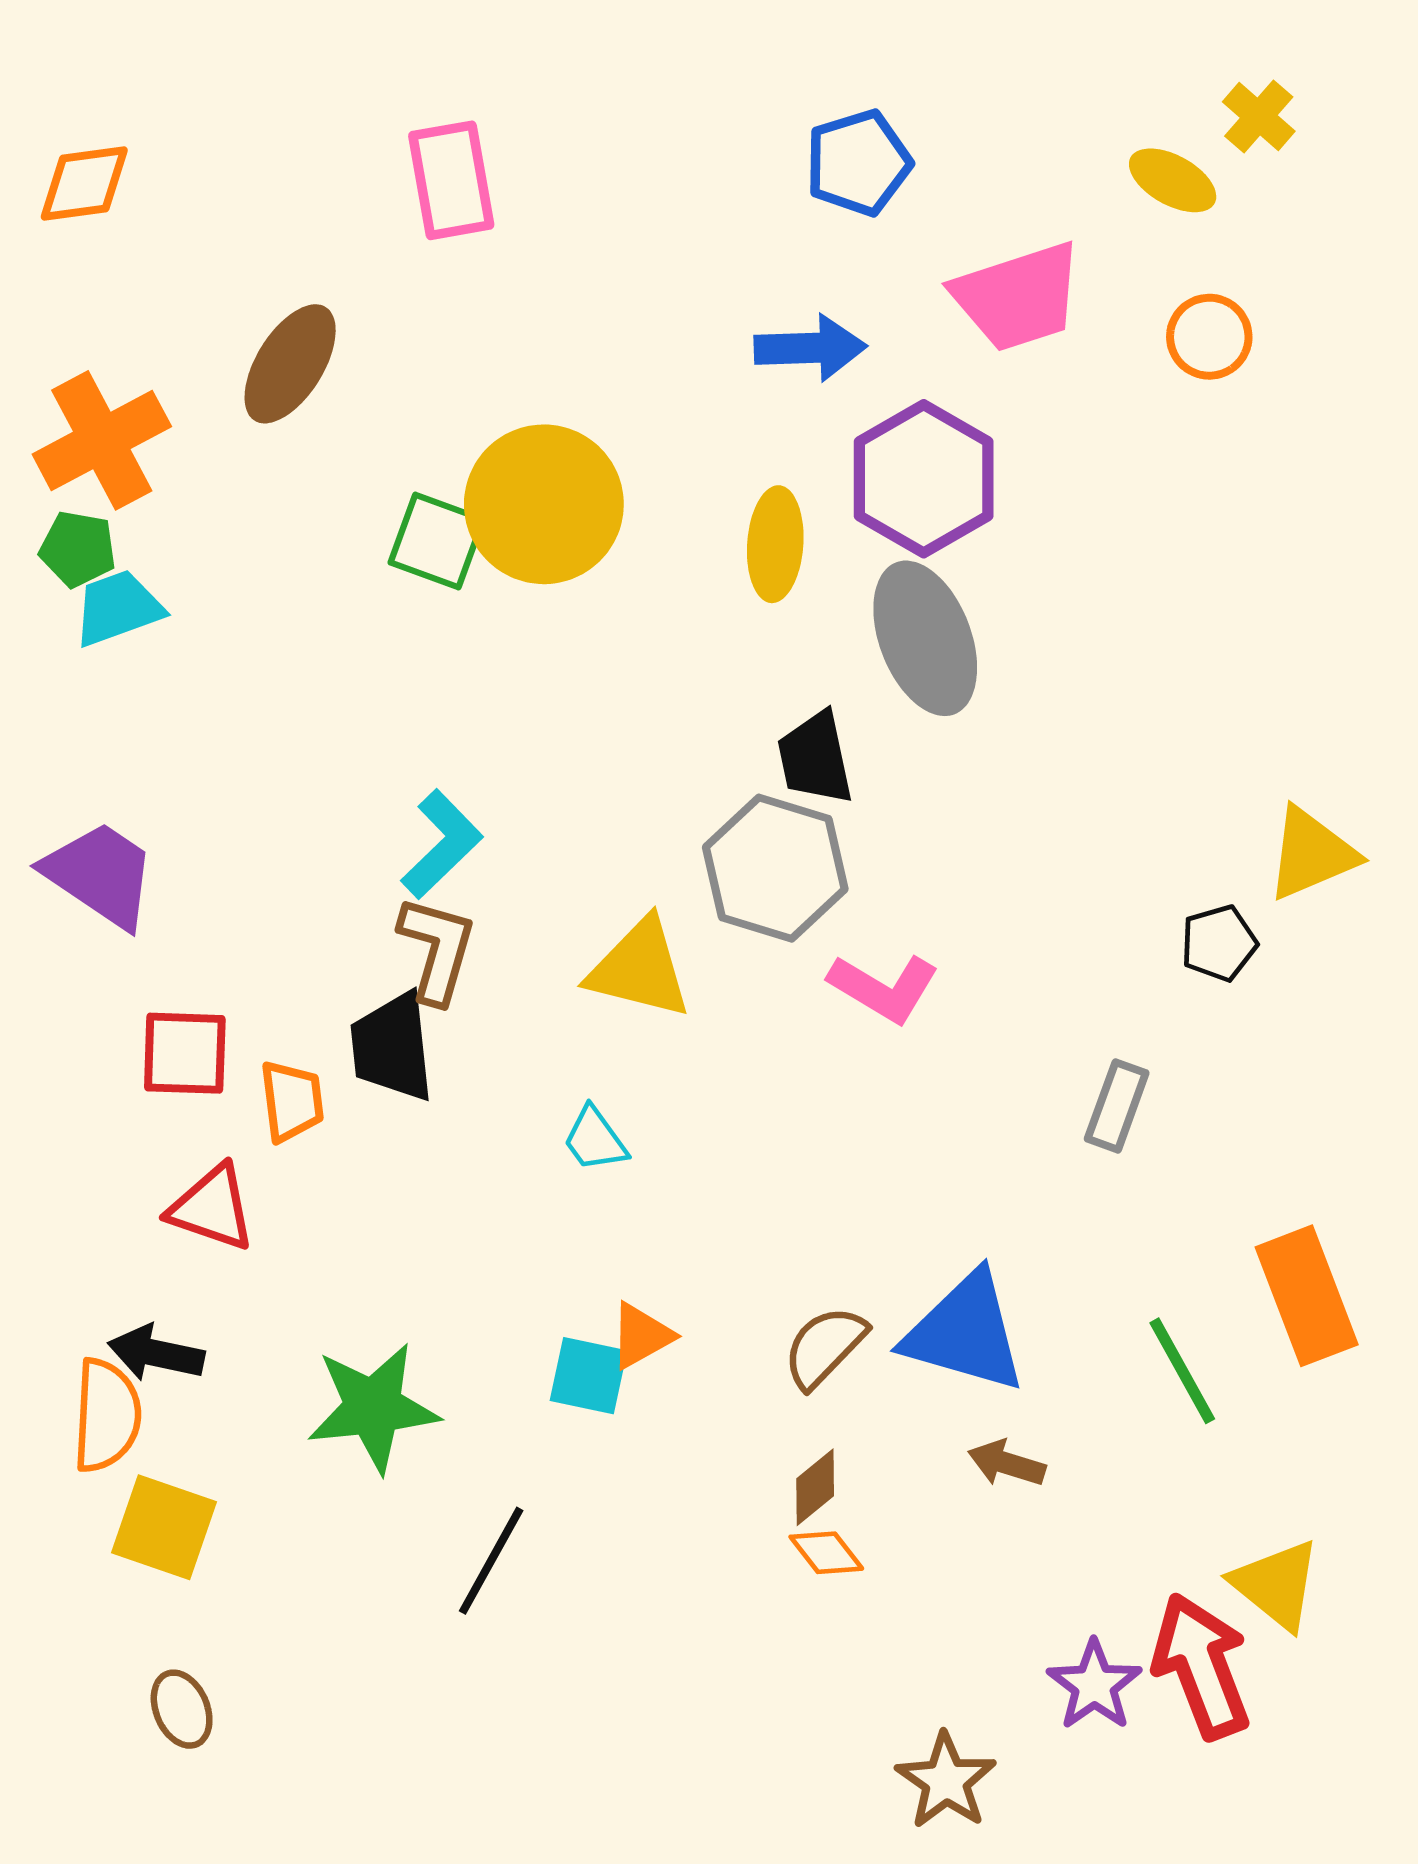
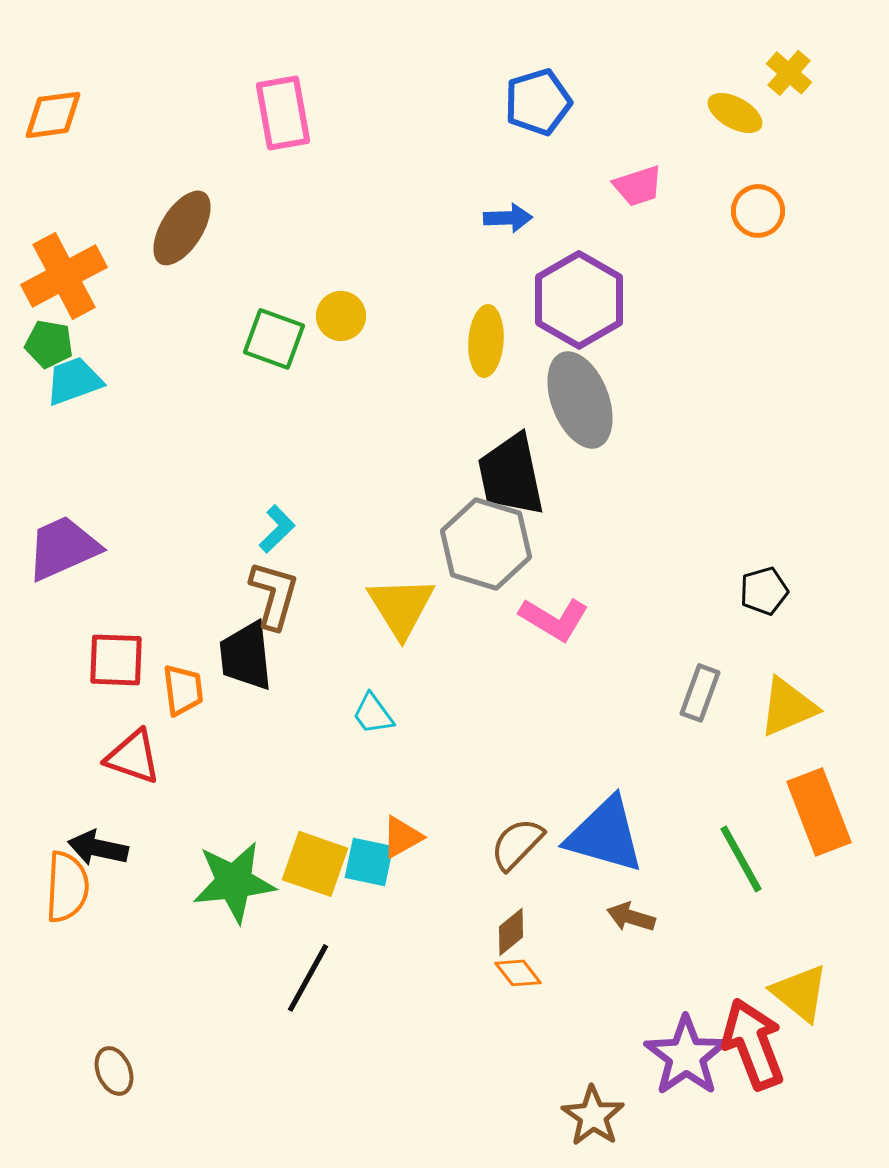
pink trapezoid: (1018, 297) -> (638, 186), size x0.6
blue arrow: (810, 348) -> (508, 218), size x0.7
yellow circle: (544, 504) -> (341, 316), size x0.5
black trapezoid: (815, 758) -> (511, 475), size x1.4
cyan L-shape: (442, 844) -> (277, 529), size x0.7
yellow triangle: (1311, 854) -> (788, 707), moved
purple trapezoid: (100, 875) -> (63, 548), turned -58
yellow triangle: (640, 969) -> (401, 607), turned 44
yellow square: (164, 1527) -> (315, 864), moved
purple star: (1094, 1685) -> (686, 1056), size x1.4

